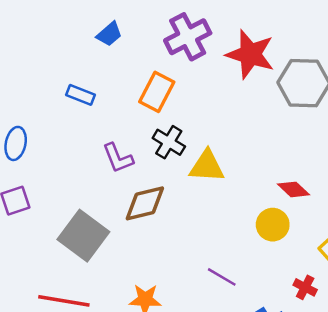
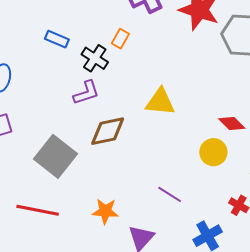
orange rectangle: (157, 92) -> (120, 39), size x0.6
black cross: (169, 142) -> (95, 58), moved
purple L-shape: (118, 158) -> (86, 93), turned -88

